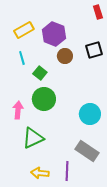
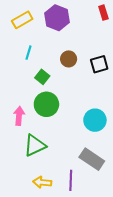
yellow rectangle: (24, 30) -> (22, 20), moved
purple hexagon: (54, 34) -> (57, 18), moved
black square: (94, 50) -> (99, 64), moved
cyan line: (22, 58) -> (28, 53), moved, turned 32

